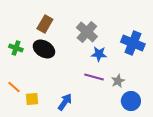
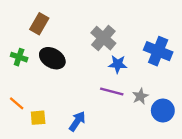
brown rectangle: (45, 24) -> (39, 24), moved
blue circle: (131, 101) -> (163, 111), moved

